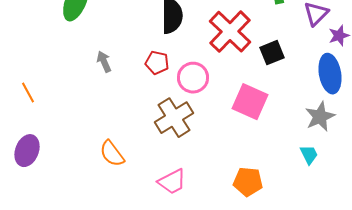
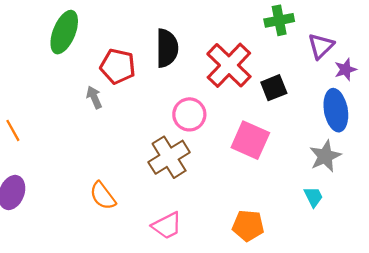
red pentagon: (157, 63) -> (118, 66), moved, size x1.4

